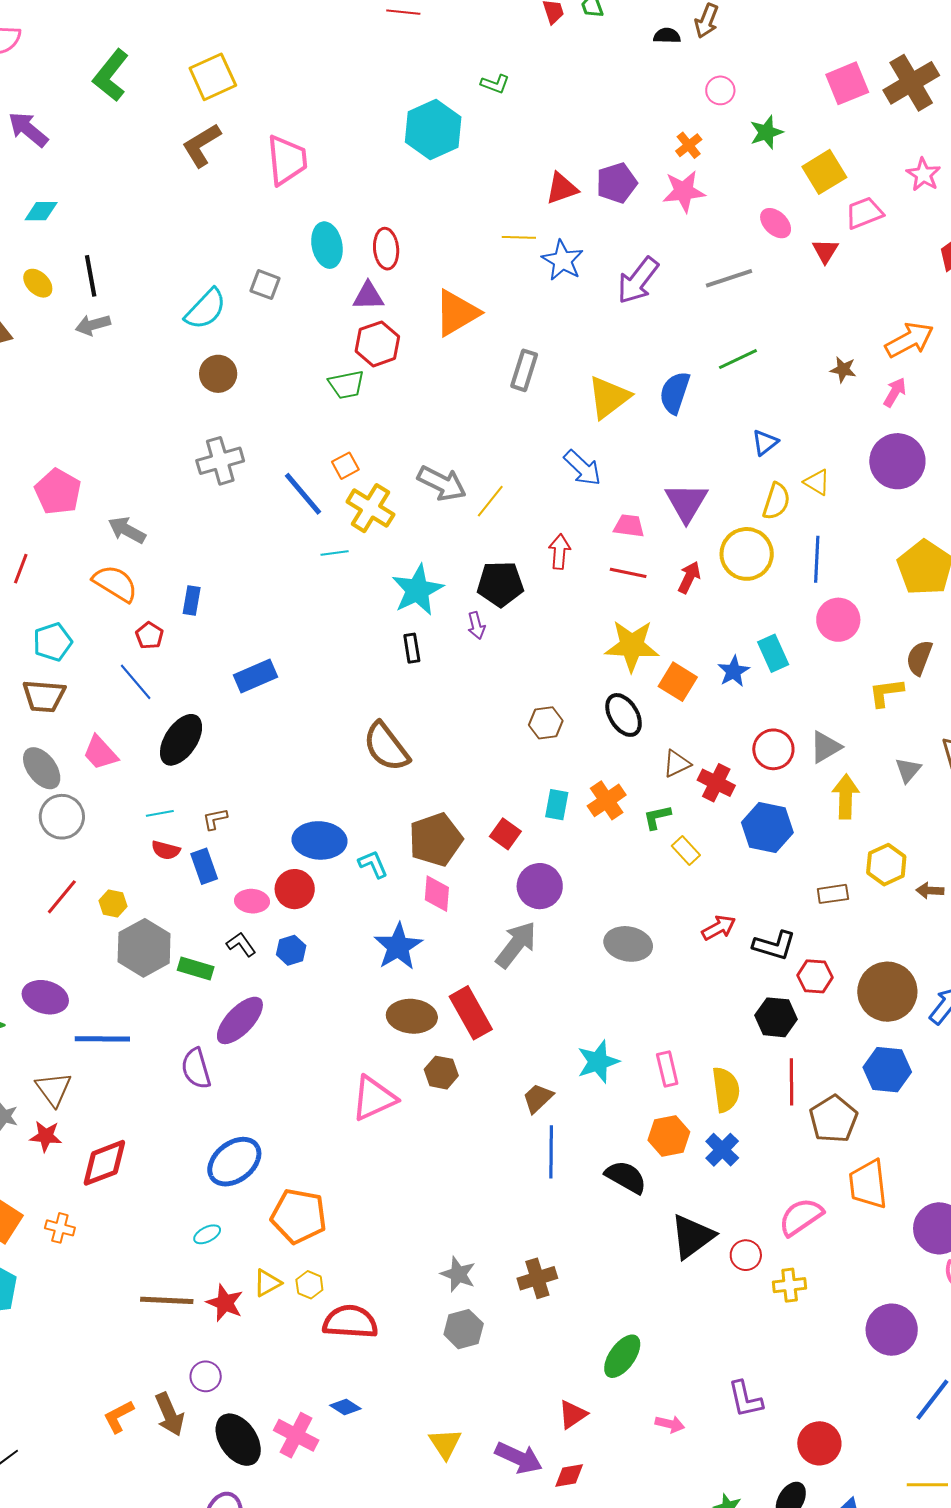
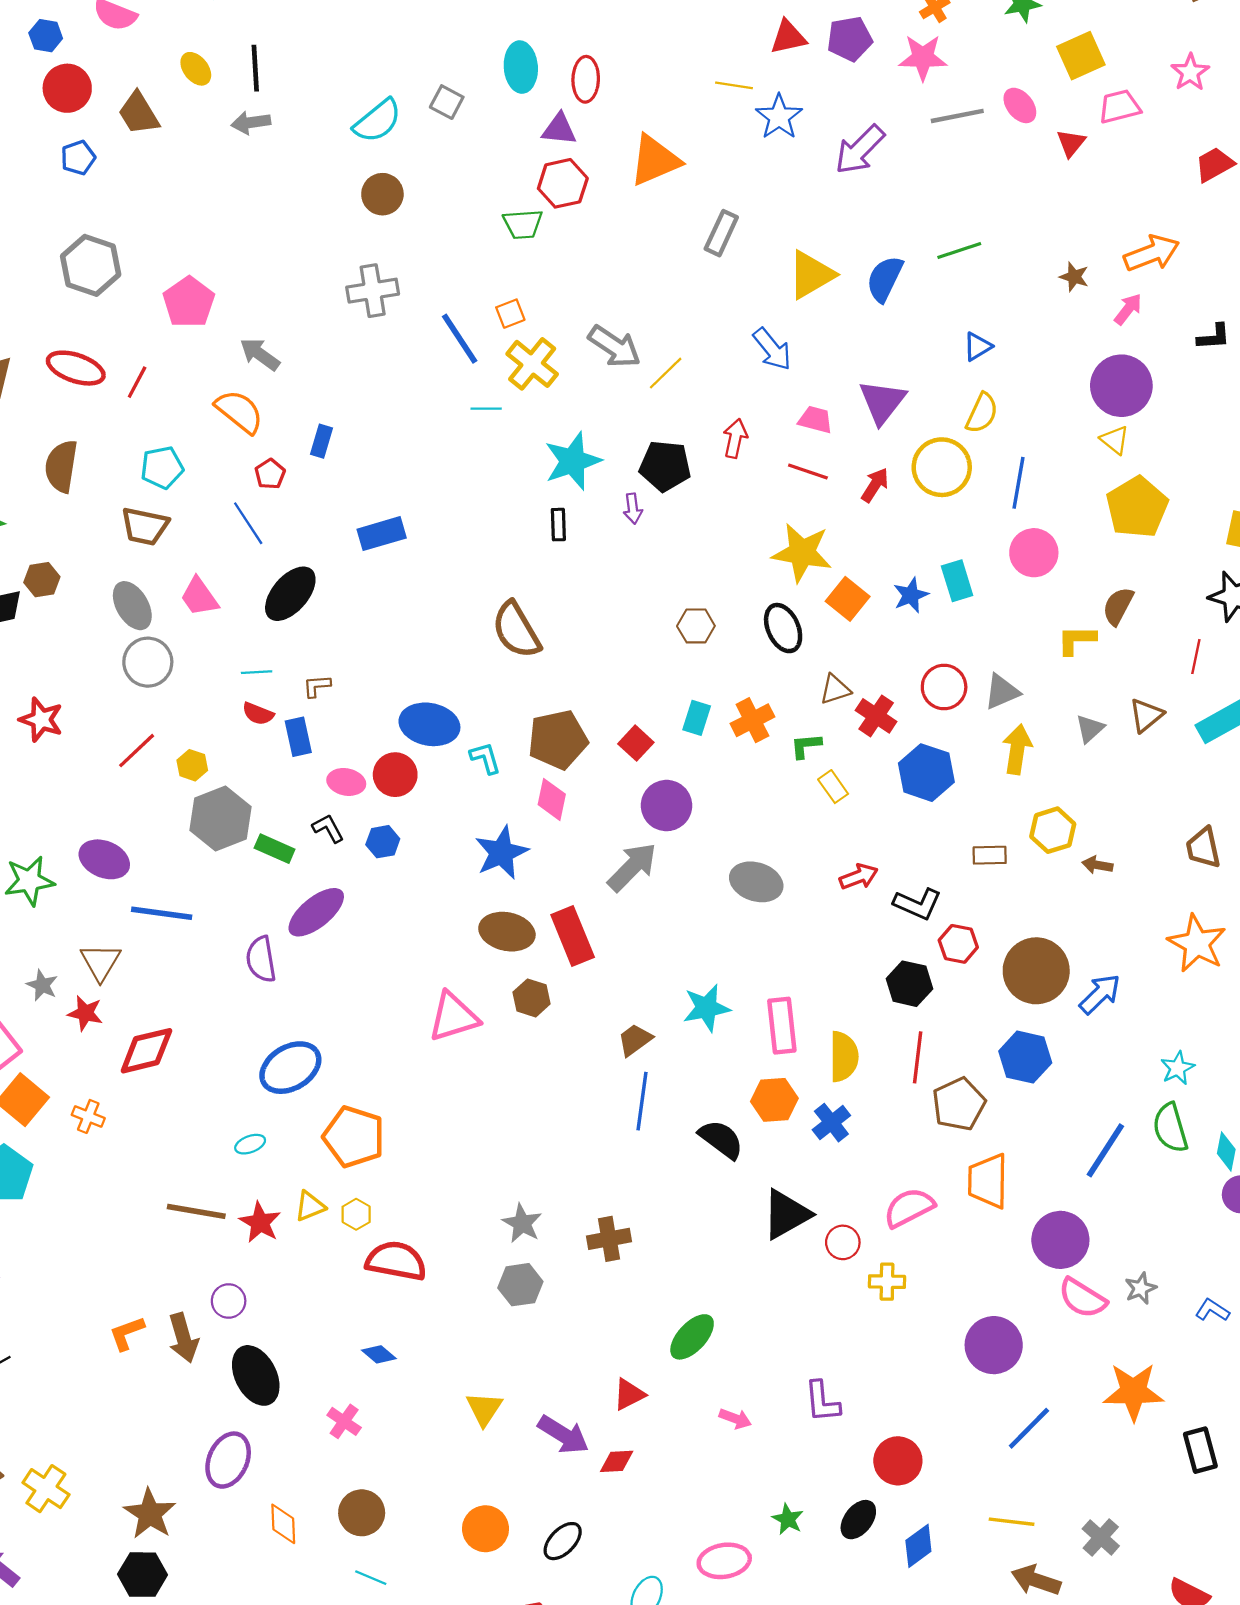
gray line: (729, 278) -> (957, 116), moved
yellow triangle: (817, 482) -> (1115, 440), moved
pink rectangle: (667, 1069) -> (782, 1026), size x1.4
pink cross: (296, 1435) -> (344, 1421), moved, size x0.7

